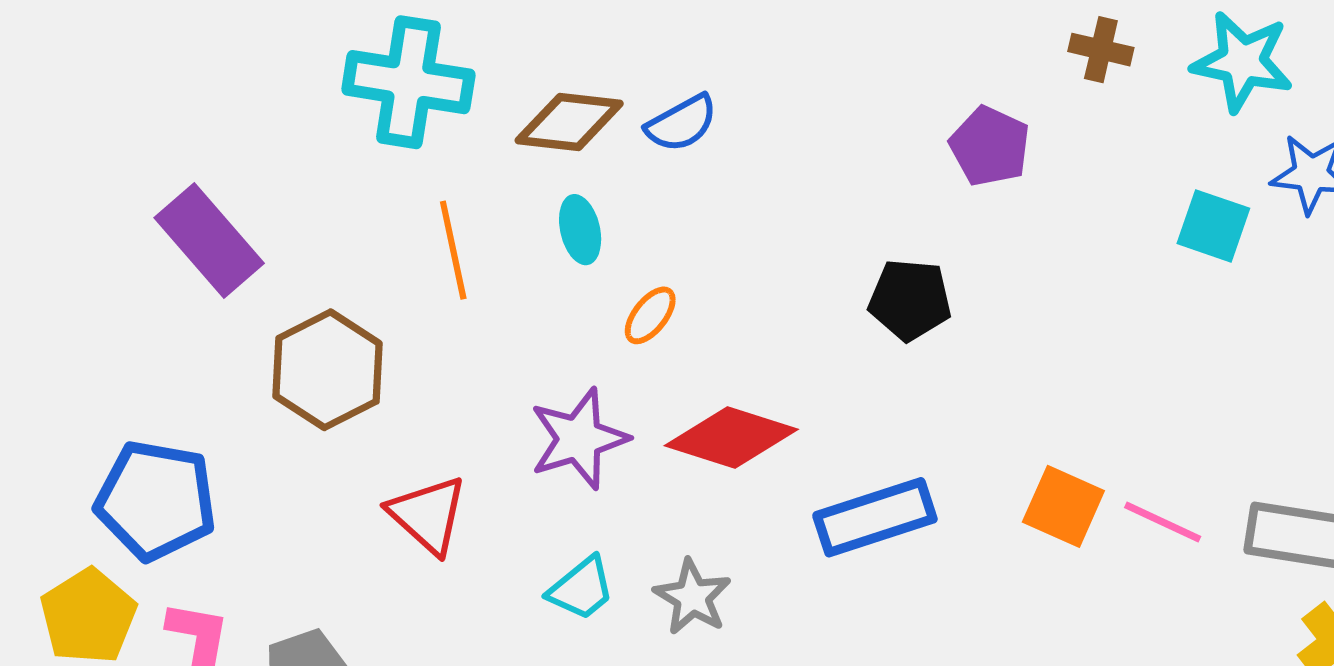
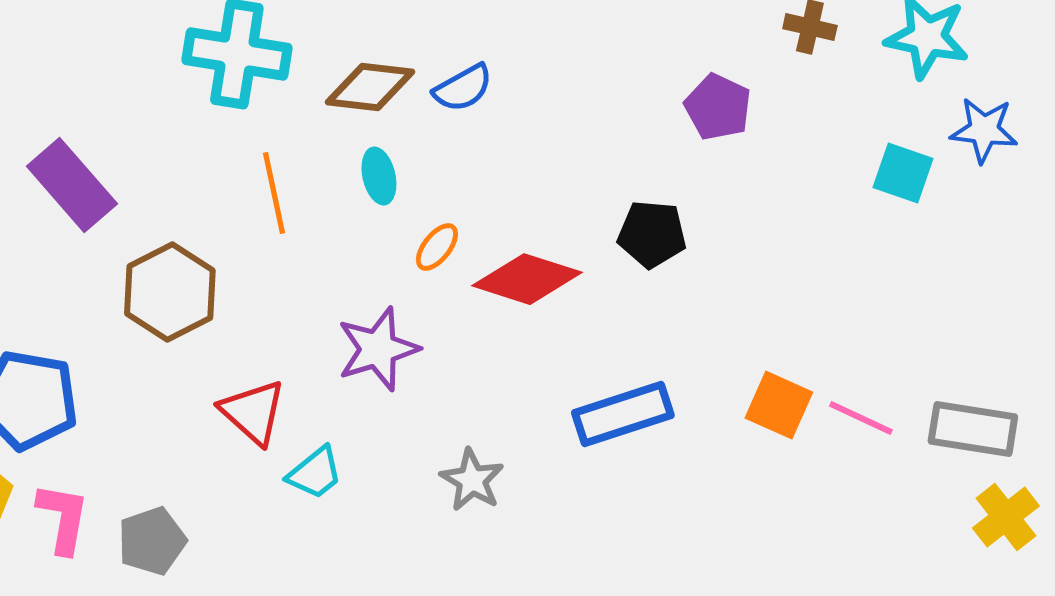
red diamond: (731, 437) -> (527, 279), moved
cyan trapezoid: (581, 589) -> (315, 473), moved

